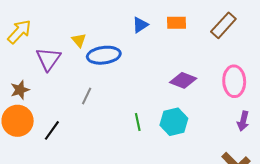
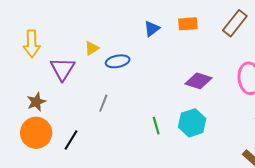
yellow arrow: (19, 32) -> (32, 44), turned 140
yellow triangle: (79, 40) -> (92, 48), turned 42
blue ellipse: (104, 55) -> (118, 61), size x0.7

